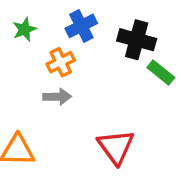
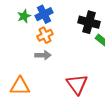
blue cross: (81, 26) -> (44, 14), moved

